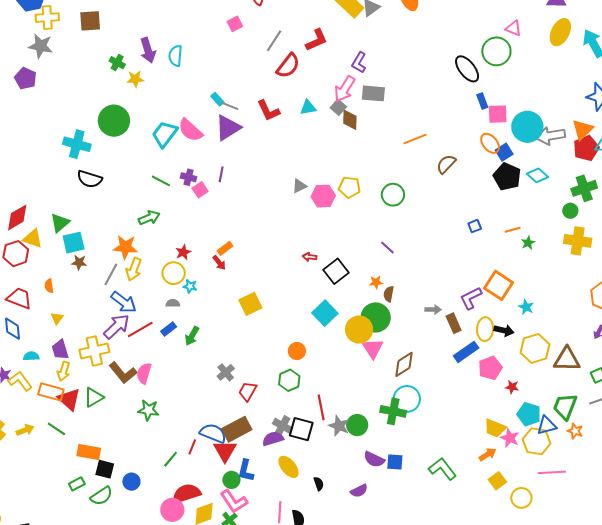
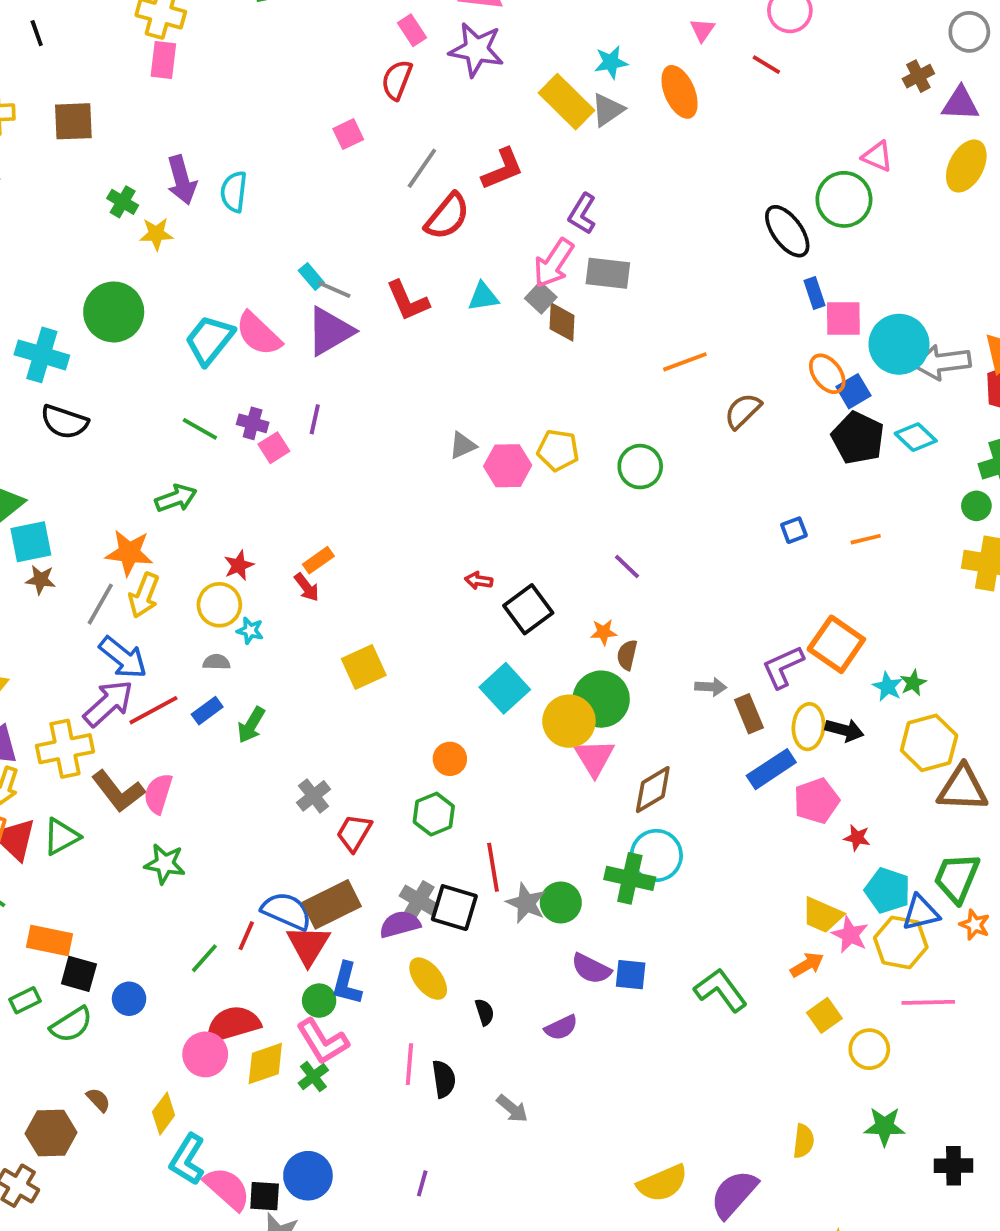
green star: (528, 243) -> (913, 683), moved
yellow hexagon: (535, 348) -> (929, 743), moved

